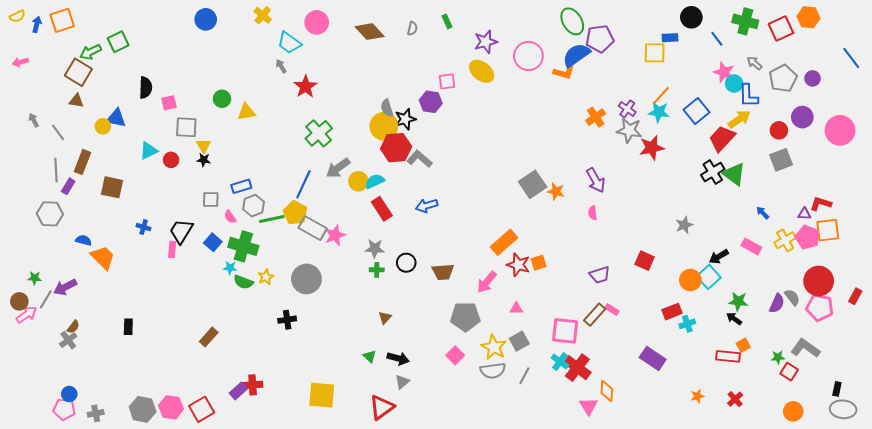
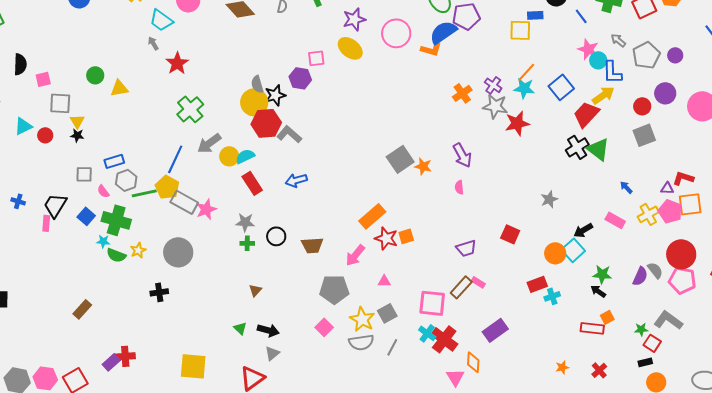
purple rectangle: (653, 358) -> (495, 330), moved, turned -70
black rectangle: (837, 389) -> (645, 362), moved, turned 64

